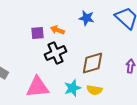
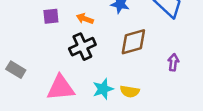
purple square: (38, 33) -> (51, 16), moved
brown diamond: (92, 63) -> (133, 42), moved

